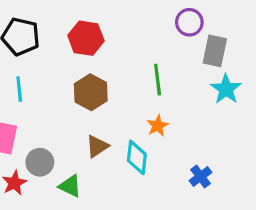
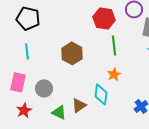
red hexagon: (86, 38) -> (104, 18), moved
brown triangle: (97, 146) -> (79, 105), moved
gray circle: (40, 162) -> (44, 88), moved

